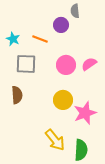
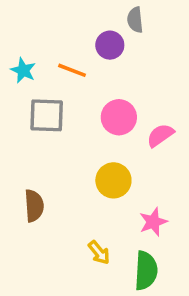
pink semicircle: (89, 64) -> (160, 135), moved
brown semicircle: (17, 95) -> (34, 206), moved
pink star: (85, 113) -> (153, 222), moved, size x0.7
yellow arrow: (55, 140) -> (99, 253), size x0.6

